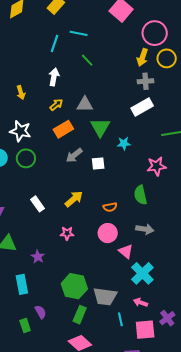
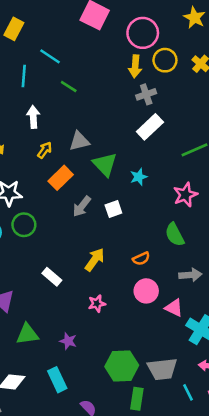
cyan line: (79, 33) -> (50, 56), turned 36

